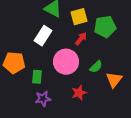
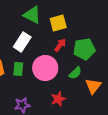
green pentagon: (105, 27) -> (84, 49), moved
green rectangle: (37, 77) -> (18, 69), moved

